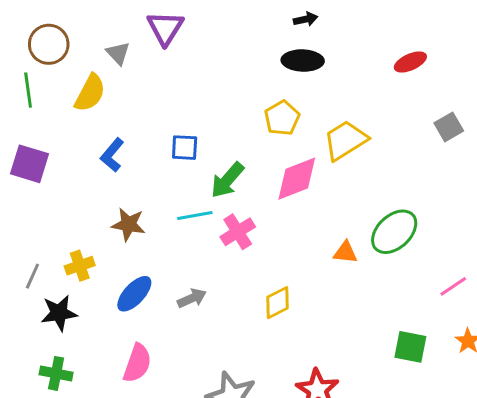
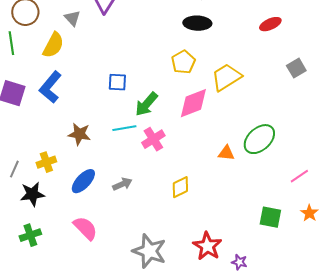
blue L-shape: (112, 155) -> (50, 87), moved, size x1.4
pink semicircle: (137, 363) -> (85, 228), turned -64
green cross: (56, 373) -> (30, 235), turned -30

